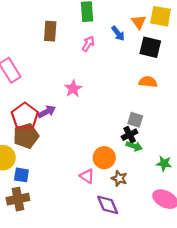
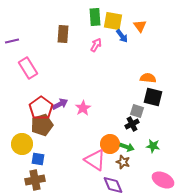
yellow square: (161, 16) -> (113, 21), moved
black square: (150, 47) -> (153, 97), moved
pink star: (73, 89) -> (83, 108), moved
green arrow: (134, 146) -> (127, 147), moved
green star: (164, 163) -> (153, 146), moved
pink triangle: (87, 176) -> (95, 160), size x1.6

